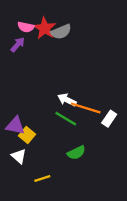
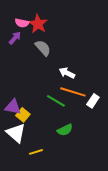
gray semicircle: (61, 32) -> (43, 48), moved, turned -108
white arrow: (67, 100) -> (67, 73), moved
white triangle: (19, 156) -> (16, 133), size x1.5

